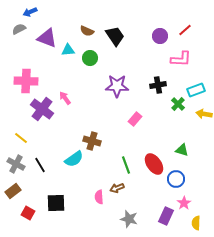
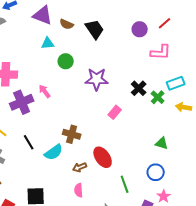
purple triangle: (47, 38) -> (43, 15), moved
green circle: (90, 58) -> (66, 61), moved
black cross: (158, 85) -> (139, 88), moved, turned -35
purple cross: (42, 109) -> (22, 102), turned 30
red ellipse: (154, 164) -> (103, 157), moved
black line: (40, 165) -> (29, 142), moved
green line: (126, 165) -> (125, 184), moved
brown arrow: (117, 188) -> (80, 167), moved

